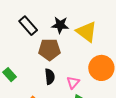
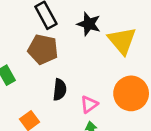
brown pentagon: (49, 50) -> (43, 49), moved

